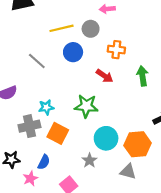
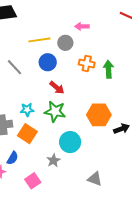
red arrow: (105, 76) -> (57, 88), moved
green arrow: (142, 76) -> (108, 69), moved
cyan star: (46, 107) -> (27, 110), moved
orange hexagon: (138, 144) -> (99, 115), moved
gray triangle: (128, 172) -> (95, 179), moved

